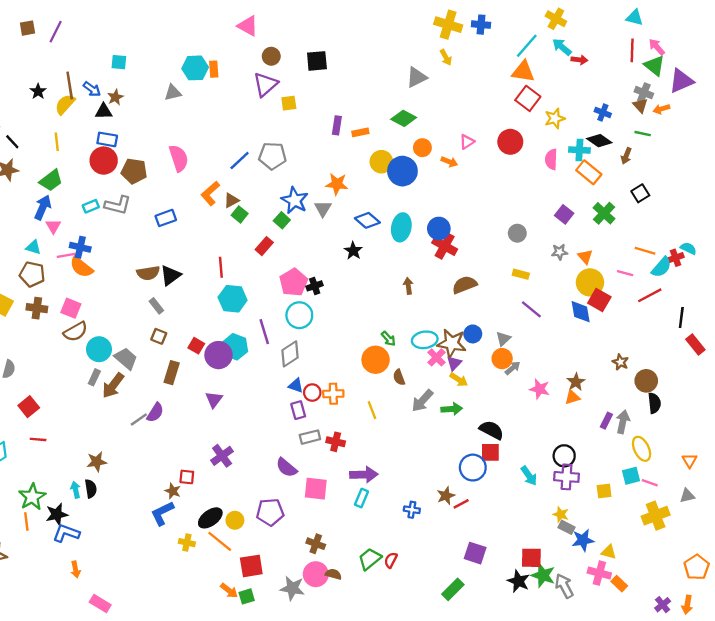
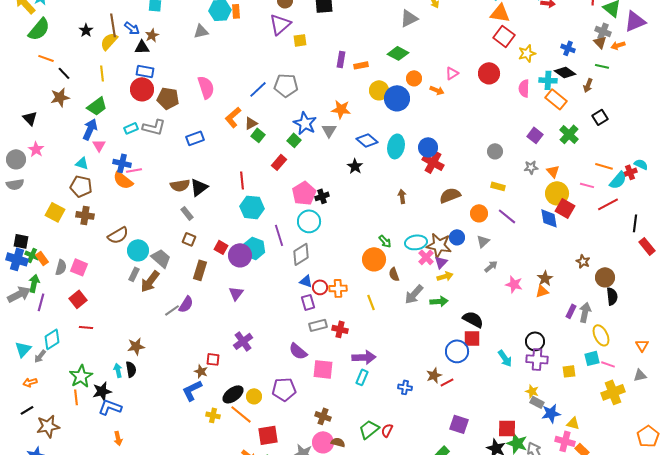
pink line: (66, 255) -> (134, 170), moved
pink square: (71, 308) -> (79, 267), moved
orange circle: (502, 359) -> (479, 213), moved
yellow arrow: (459, 380) -> (445, 276), turned -49

